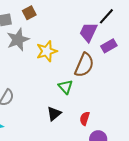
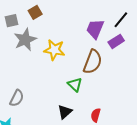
black line: (106, 16) -> (121, 20), moved
yellow star: (47, 51) -> (54, 50), turned 30

